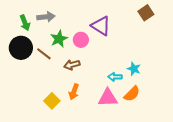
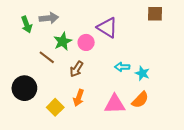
brown square: (146, 13) -> (155, 14), turned 35
black circle: (21, 48) -> (24, 88), moved
brown arrow: (72, 65) -> (76, 69), turned -42
cyan arrow: (115, 77) -> (122, 67), moved

